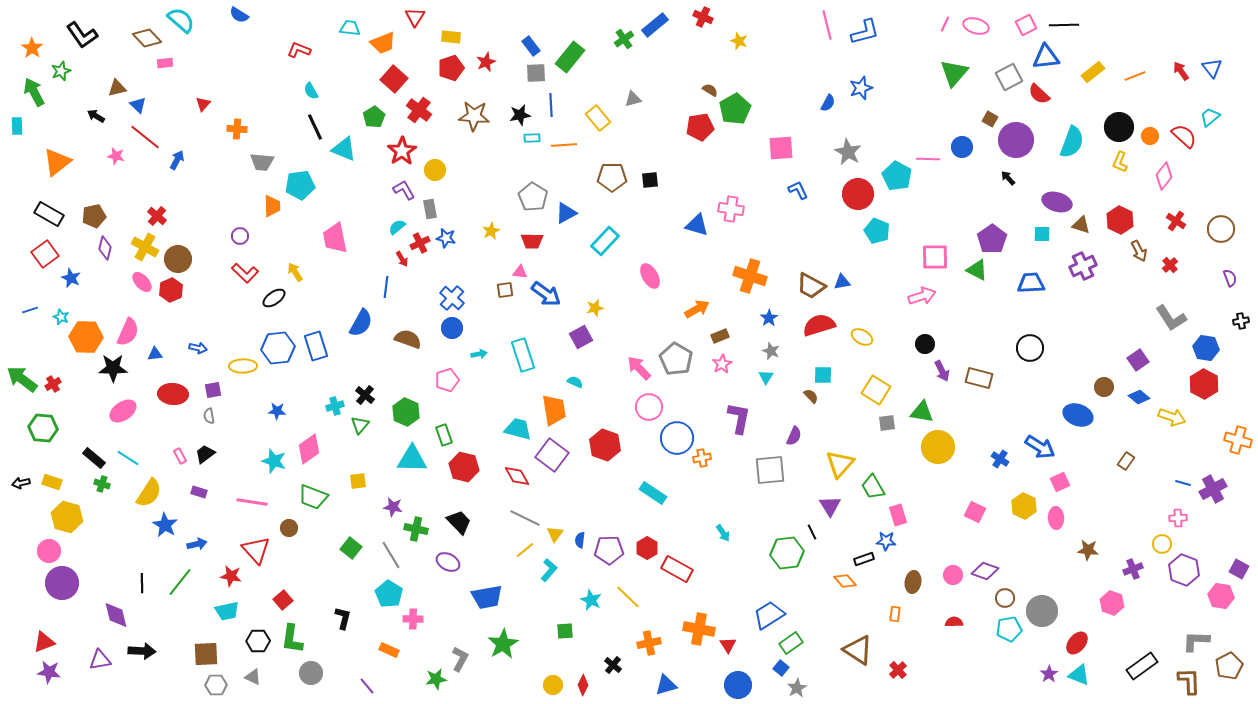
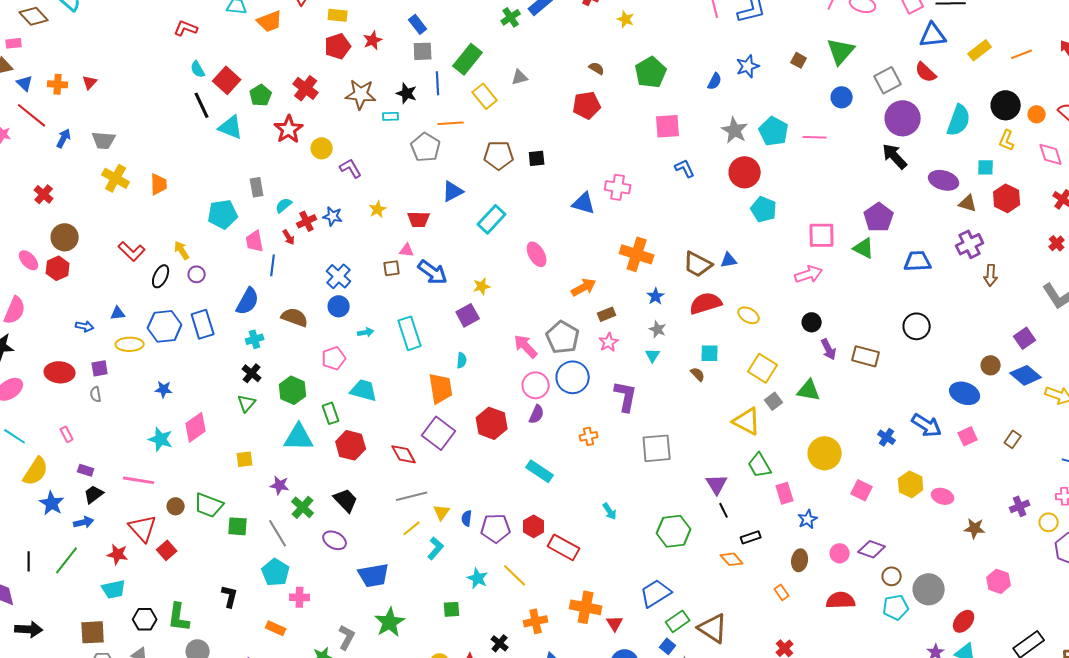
green rectangle: (570, 57) -> (468, 59), moved
pink rectangle: (165, 63) -> (14, 43), moved
gray square: (1009, 77) -> (888, 80), moved
red square: (394, 79) -> (227, 80), moved
green pentagon: (735, 109) -> (651, 72), moved
black star: (520, 115) -> (407, 93), turned 30
brown square: (990, 119) -> (799, 60), moved
orange cross: (237, 129) -> (58, 84), moved
cyan rectangle: (532, 138) -> (391, 116), moved
blue circle: (962, 147) -> (842, 97), moved
gray trapezoid: (262, 162) -> (104, 140), moved
cyan pentagon: (897, 176) -> (774, 131), moved
pink diamond: (1164, 176) -> (1051, 154), turned -56
black arrow: (1008, 178) -> (895, 156), size x1.8
cyan pentagon: (300, 185) -> (223, 214), moved
purple L-shape: (404, 190) -> (351, 168), moved
gray pentagon: (533, 197) -> (426, 147), moved
gray rectangle: (430, 209) -> (257, 187), moved
cyan square: (1042, 234) -> (986, 167), moved
purple circle: (240, 236) -> (197, 274), moved
pink trapezoid: (335, 238) -> (255, 241), moved, size x0.7
yellow cross: (145, 247) -> (116, 178), moved
brown arrow: (1139, 251) -> (991, 275), moved, turned 30
black ellipse: (274, 298) -> (161, 276), turned -30
blue triangle: (155, 354) -> (118, 313), moved
cyan semicircle: (575, 382) -> (462, 360), turned 70
blue diamond: (1139, 397) -> (1026, 375), size x1.4
cyan cross: (335, 406) -> (255, 339), moved
gray square: (887, 423) -> (774, 401), turned -30
cyan trapezoid: (518, 429) -> (364, 390), moved
purple semicircle: (794, 436) -> (537, 414), moved
blue circle: (677, 438) -> (573, 377), moved
yellow circle: (938, 447) -> (825, 453), moved
black trapezoid: (205, 454) -> (94, 494), moved
yellow triangle: (840, 464) -> (747, 421), moved, turned -44
pink square: (1060, 482) -> (968, 436), moved
green trapezoid: (313, 497) -> (209, 505), moved
gray line: (525, 518) -> (412, 496), turned -40
pink ellipse: (1056, 518) -> (943, 496), turned -70
green cross: (416, 529) -> (303, 507), turned 30
black line: (812, 532) -> (724, 510), moved
blue star: (886, 541) -> (808, 519), moved, turned -30
green square: (351, 548) -> (238, 526), turned -35
purple cross: (1133, 569) -> (1020, 506), moved
red square: (283, 600) -> (167, 550), moved
orange rectangle: (895, 614) -> (782, 592), turned -42
red semicircle: (954, 622) -> (841, 600), size x1.6
brown triangle: (858, 650) -> (713, 628), moved

